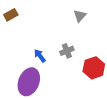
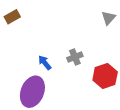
gray triangle: (80, 16) -> (108, 18), moved

